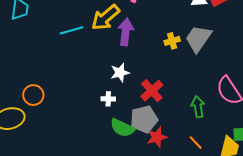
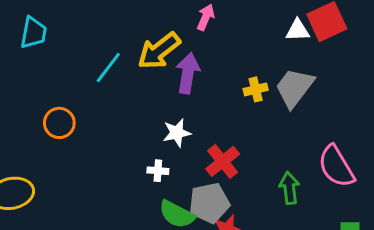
cyan line: (72, 30) -> (108, 67), turned -40
orange circle: (33, 95) -> (59, 123), moved

